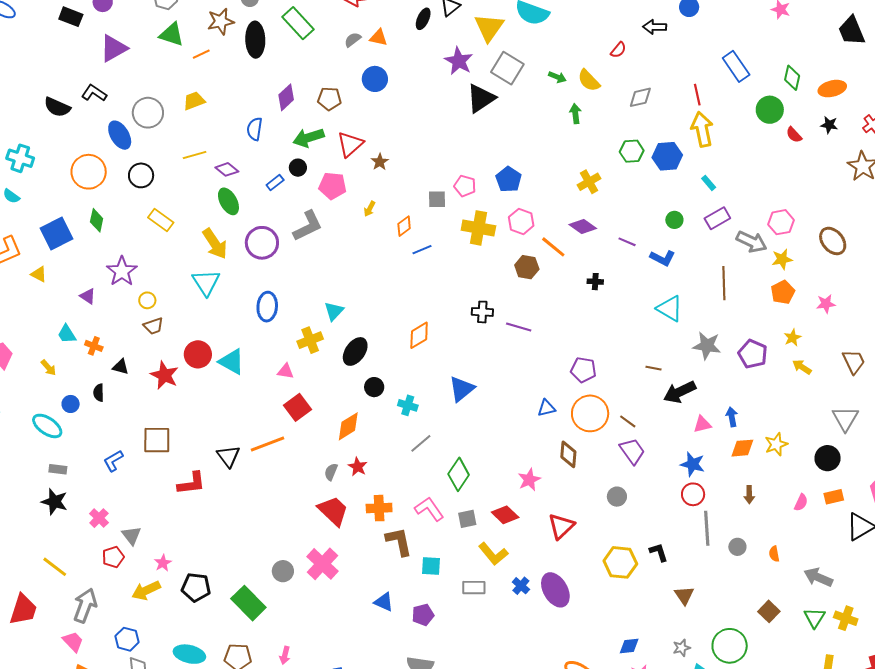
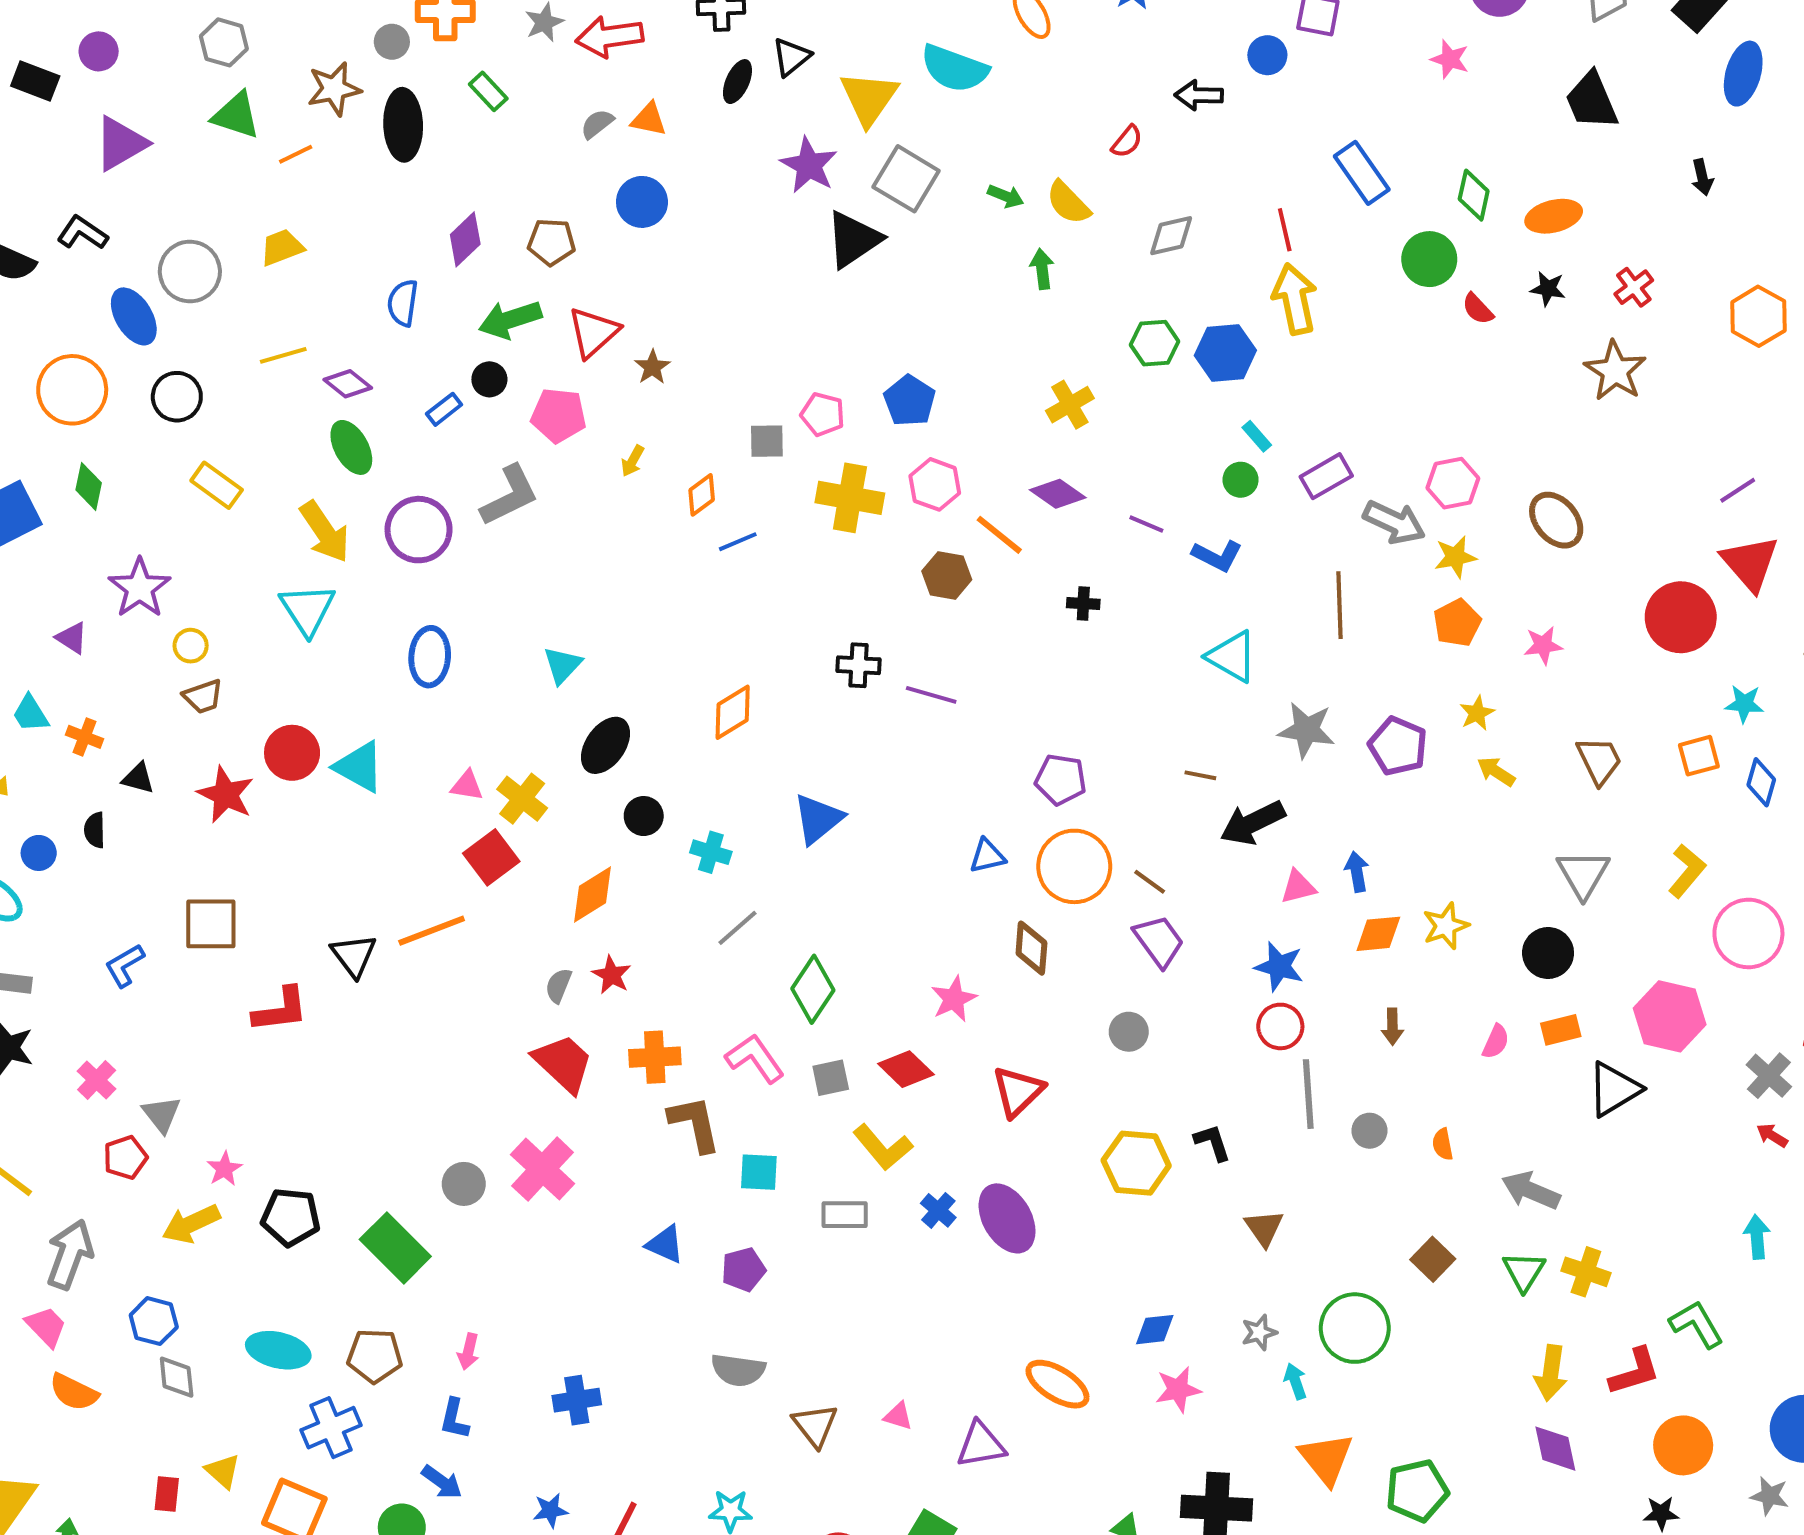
green rectangle: (298, 23) -> (488, 91), size x0.6
cyan rectangle: (709, 183) -> (1257, 436), moved
yellow cross: (310, 340) -> (522, 799), moved, turned -30

